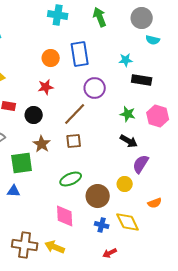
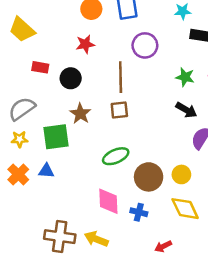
brown line: (75, 114) -> (121, 77), turned -45
yellow circle: (125, 184) -> (181, 174), moved
blue cross: (102, 225) -> (139, 212), moved

